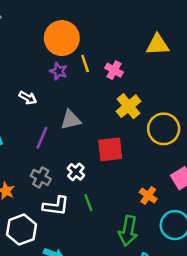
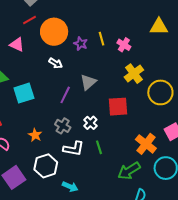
orange circle: (62, 38) -> (54, 32), moved
gray triangle: (71, 120) -> (88, 82), turned -30
orange cross: (148, 196) -> (146, 144), size x1.5
green arrow: (128, 231) -> (129, 171), turned 45

